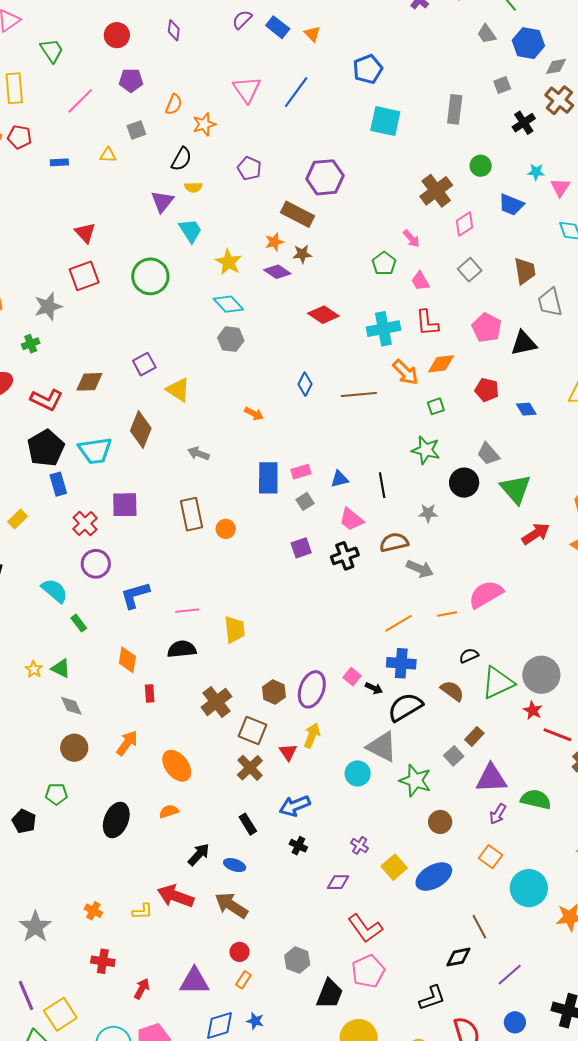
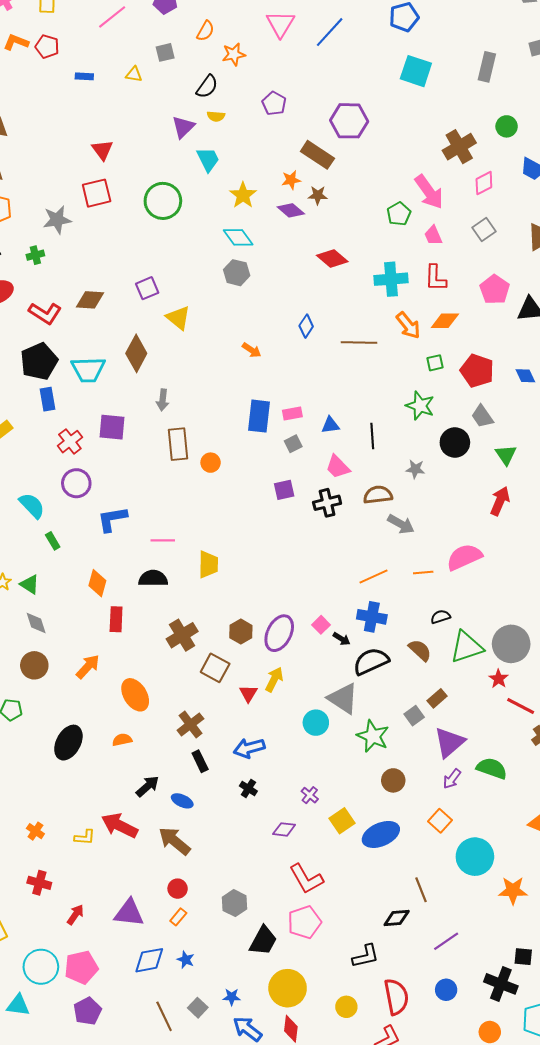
pink arrow: (411, 239) -> (429, 192), size x1.8
red pentagon: (487, 390) -> (477, 371), moved, size x1.4
gray arrow: (199, 454) -> (163, 400), moved, turned -110
green triangle: (516, 489) -> (506, 455), size x0.7
red arrow: (536, 534) -> (500, 501), moved, turned -40
red rectangle: (150, 693) -> (116, 619), size x1.4
brown cross: (250, 768) -> (190, 724), moved
purple triangle: (491, 778) -> (449, 742), turned -44

